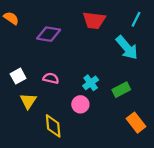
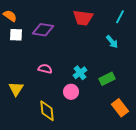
cyan arrow: (127, 48) -> (112, 42), size x0.6
white square: (18, 76) -> (16, 35), moved, turned 32
yellow triangle: (28, 101) -> (16, 89), moved

